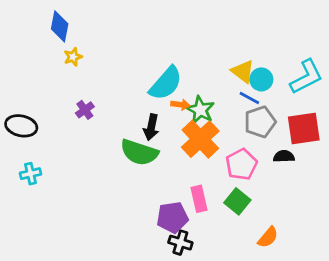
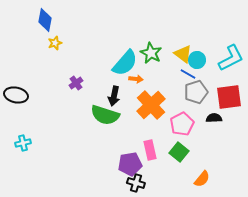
purple cross: (85, 110) -> (76, 83), moved
green star: (200, 110) -> (151, 53), moved
cyan cross: (31, 174) -> (23, 143), moved

